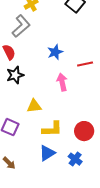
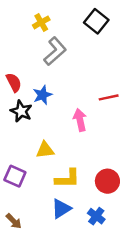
gray L-shape: (21, 26) -> (55, 51), moved
blue star: (55, 52) -> (42, 95), moved
black star: (15, 75) -> (21, 111), turned -30

